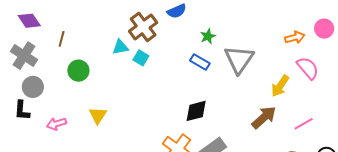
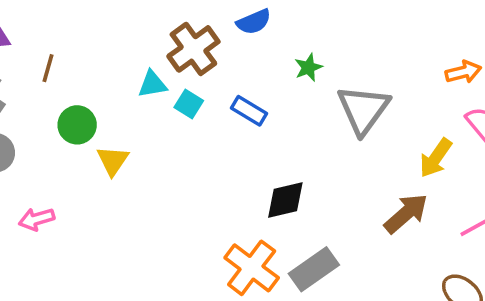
blue rectangle: (200, 62) -> (249, 111), moved
yellow triangle: (98, 115) -> (113, 161), moved

